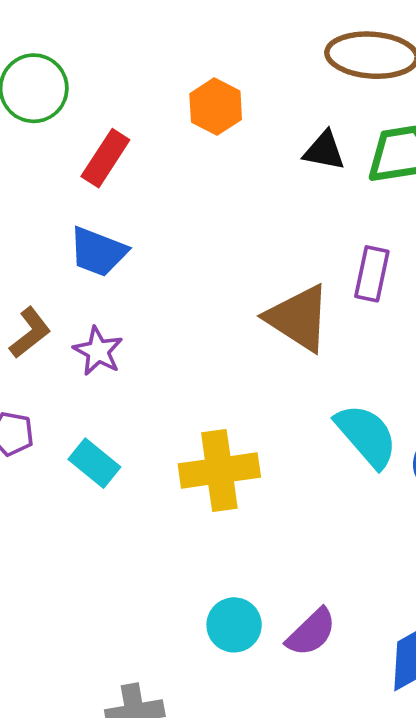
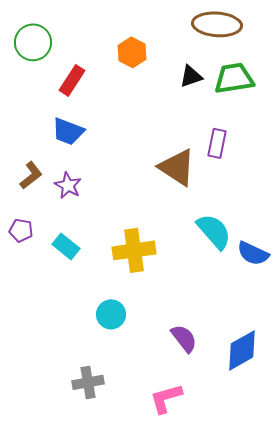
black triangle: (324, 151) -> (191, 76), turned -30
cyan circle: (234, 625) -> (111, 314), moved
purple semicircle: (311, 632) -> (184, 338), turned -84

